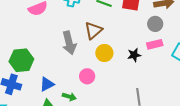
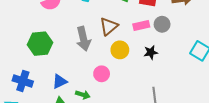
gray circle: (155, 24) -> (162, 24), moved
pink rectangle: (155, 44) -> (141, 25), moved
green hexagon: (21, 60) -> (40, 44), moved

